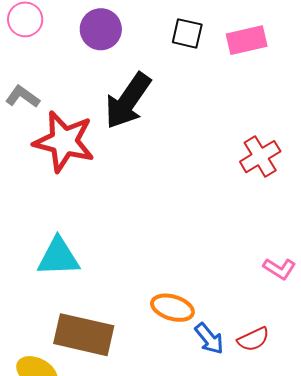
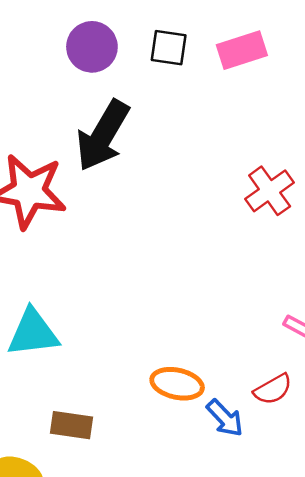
purple circle: (101, 29) -> (92, 47), moved
brown rectangle: (84, 335) -> (71, 425), size x0.6
red semicircle: (253, 339) -> (273, 389), moved

